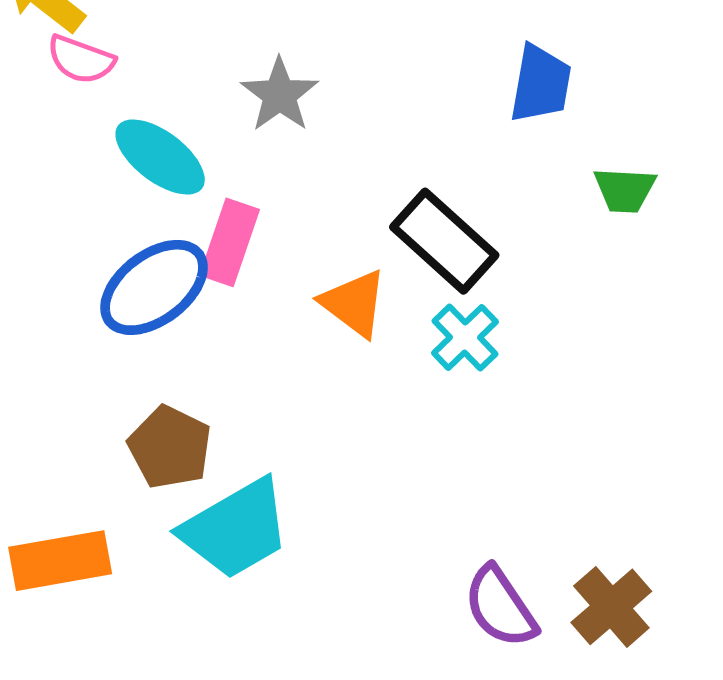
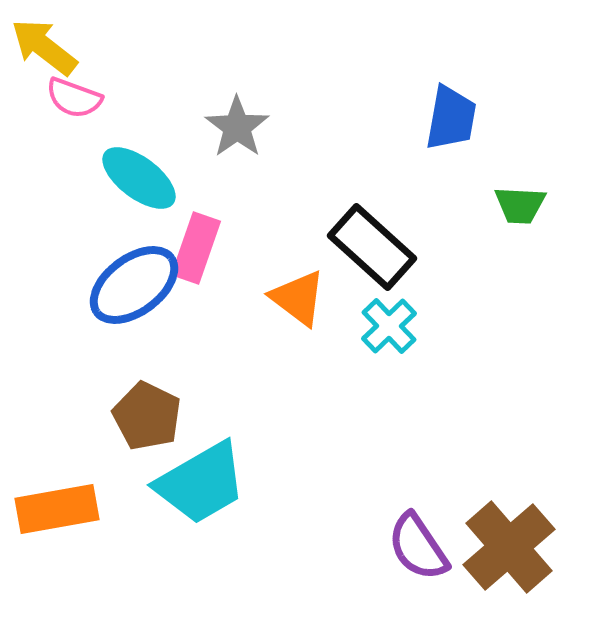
brown cross: (611, 607) -> (509, 547), size x1.4

